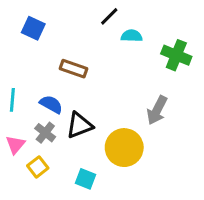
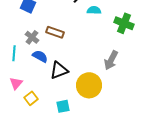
gray cross: (45, 133) -> (32, 37), moved
cyan square: (85, 179) -> (63, 106), turned -32

